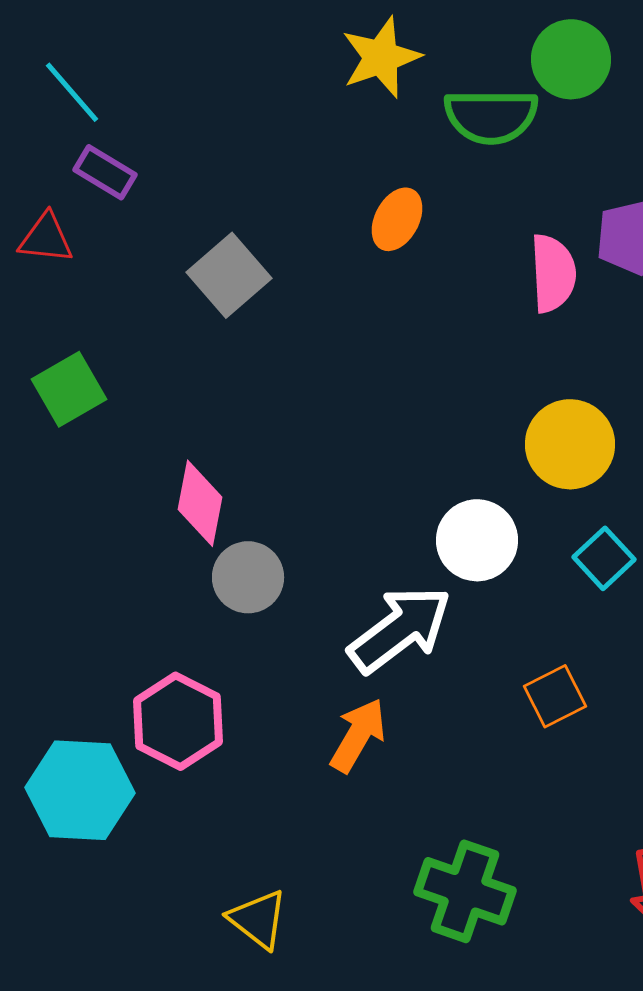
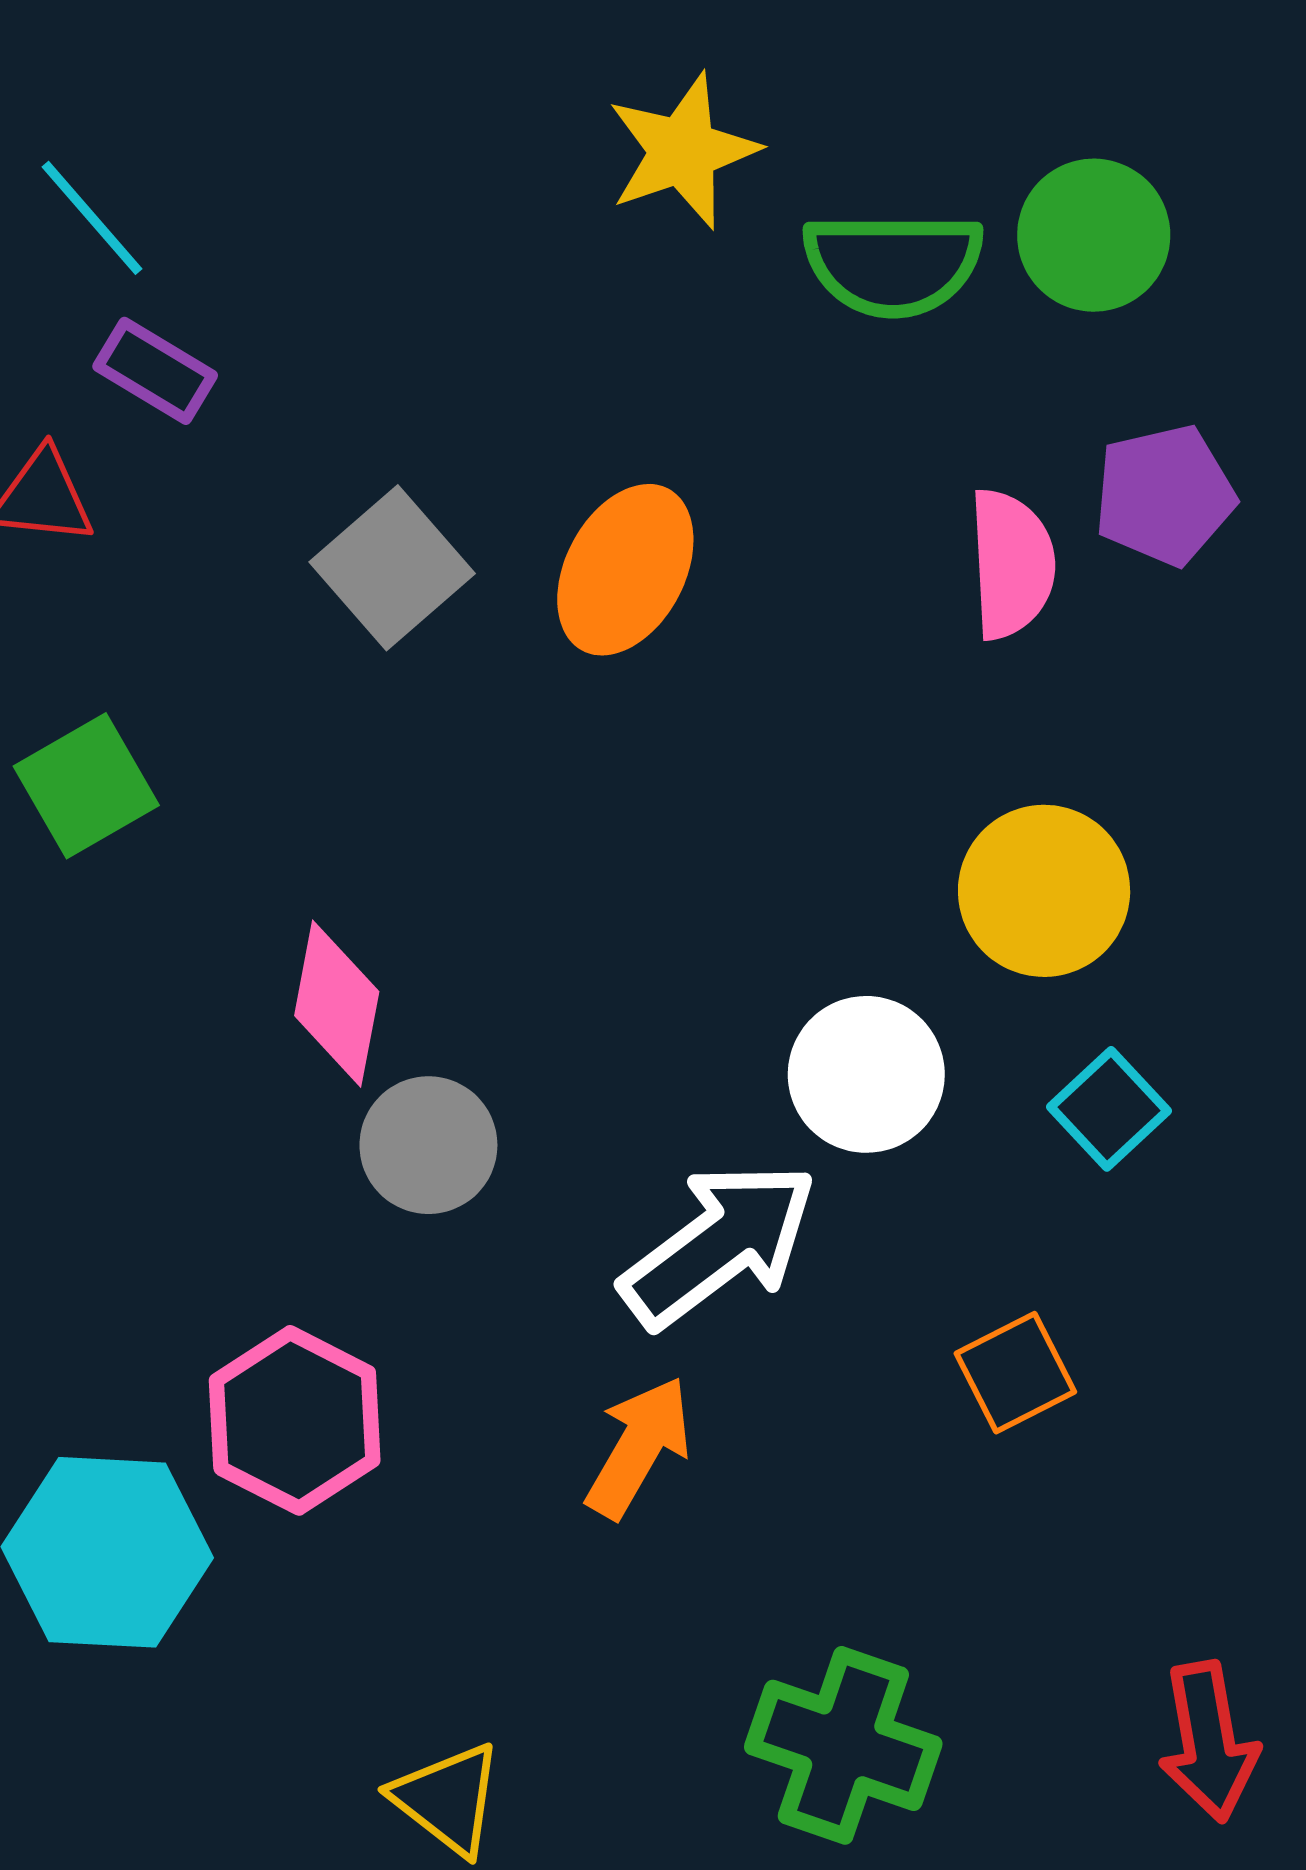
green circle: (571, 59) -> (1094, 235), moved
orange ellipse: (397, 219) -> (625, 570), moved, size x1.4

